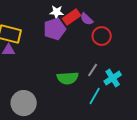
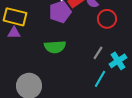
green semicircle: (68, 78) -> (55, 47), moved

